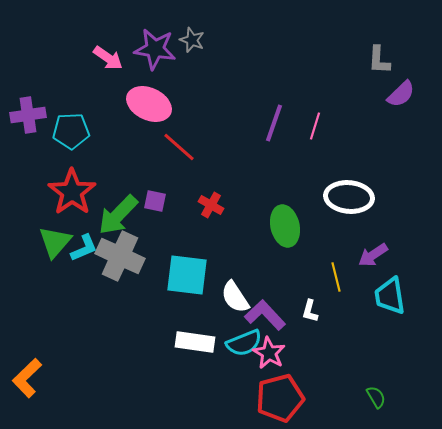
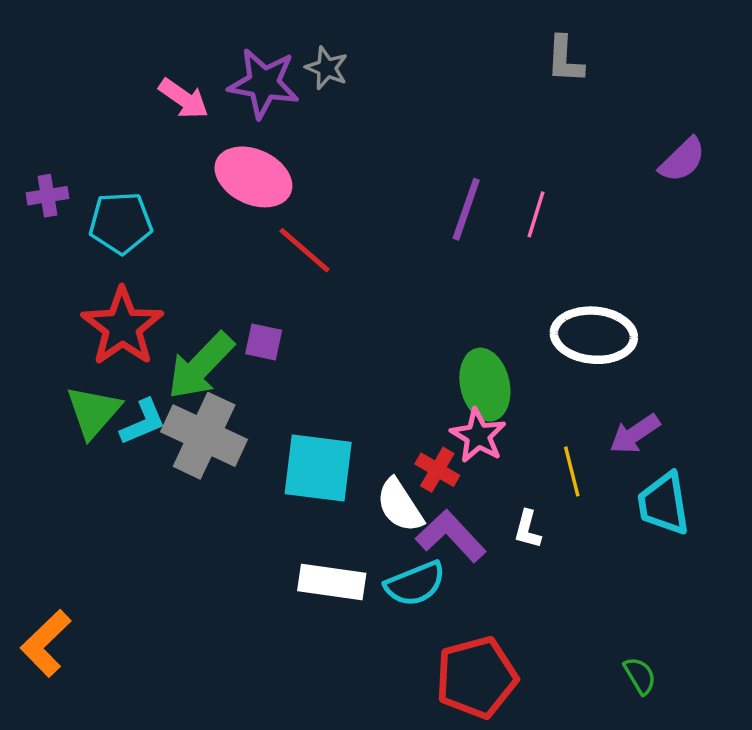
gray L-shape: (379, 60) -> (565, 59), moved
purple cross: (28, 115) -> (47, 196), size x0.7
red cross: (211, 205) -> (437, 470), moved
pink star: (269, 353) -> (478, 436), moved

